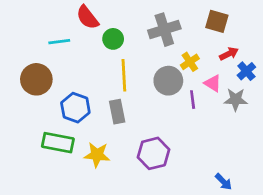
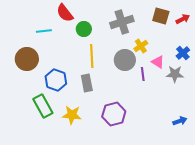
red arrow: (229, 54) -> (183, 19), moved
green rectangle: (58, 143) -> (43, 106), turned 50
blue arrow: (224, 182) -> (180, 121), moved, turned -64

